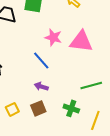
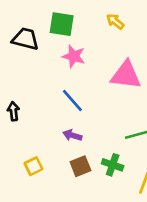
pink star: (53, 37) -> (74, 56), moved
brown square: (38, 108) -> (80, 166), moved

